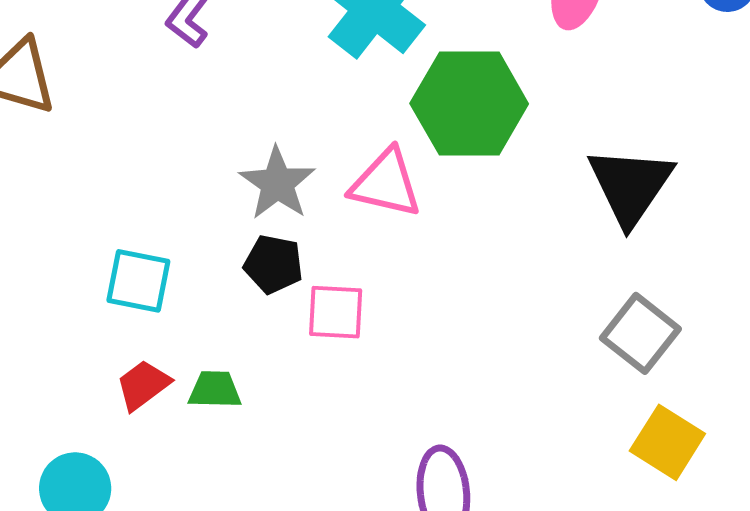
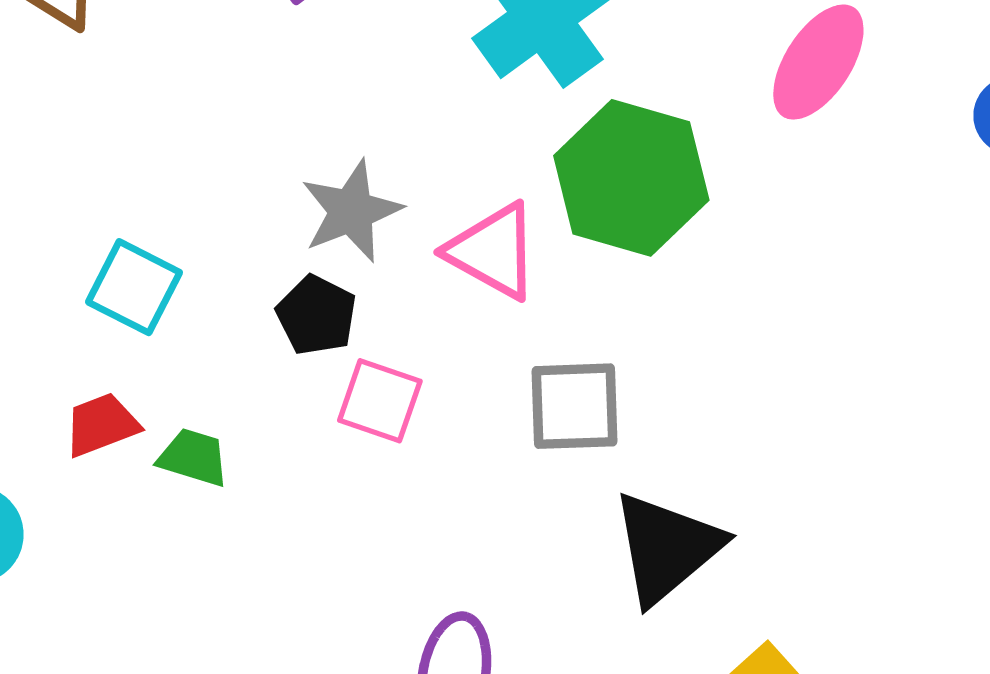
black triangle: (630, 186) -> (667, 548), moved
gray square: (640, 333) -> (575, 406), moved, turned 34

